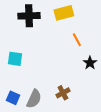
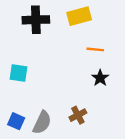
orange line: (77, 40) -> (95, 49), turned -56
black star: (90, 63) -> (100, 78), moved

